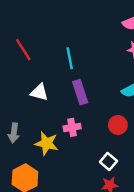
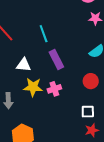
yellow star: (47, 143) -> (33, 87), moved
white square: (108, 161) -> (88, 112), turned -32

